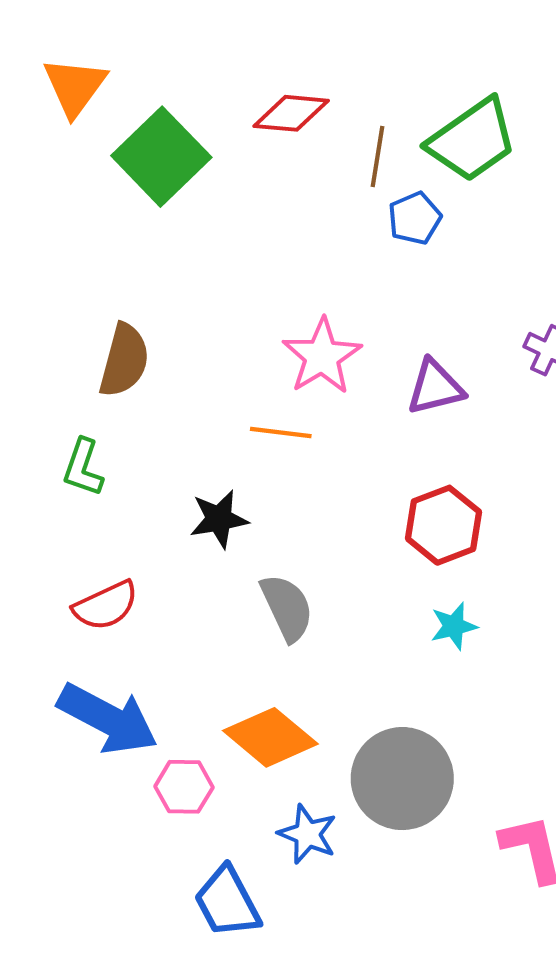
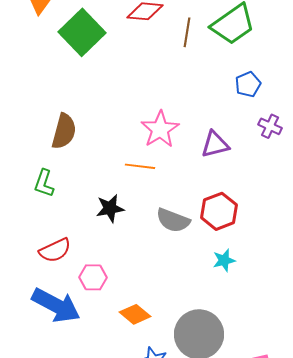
blue pentagon: (415, 218) -> (248, 84), moved
gray semicircle: (287, 608) -> (173, 220), moved, turned 136
orange diamond: (270, 737) -> (135, 314), size x0.7
pink hexagon: (184, 787) -> (93, 277), moved

